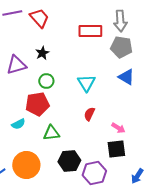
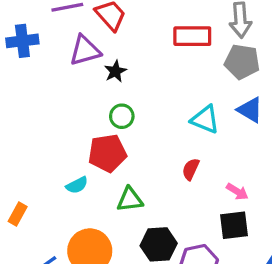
purple triangle: (16, 65) -> (85, 51), moved
cyan triangle: (86, 83) -> (205, 119), moved, turned -36

